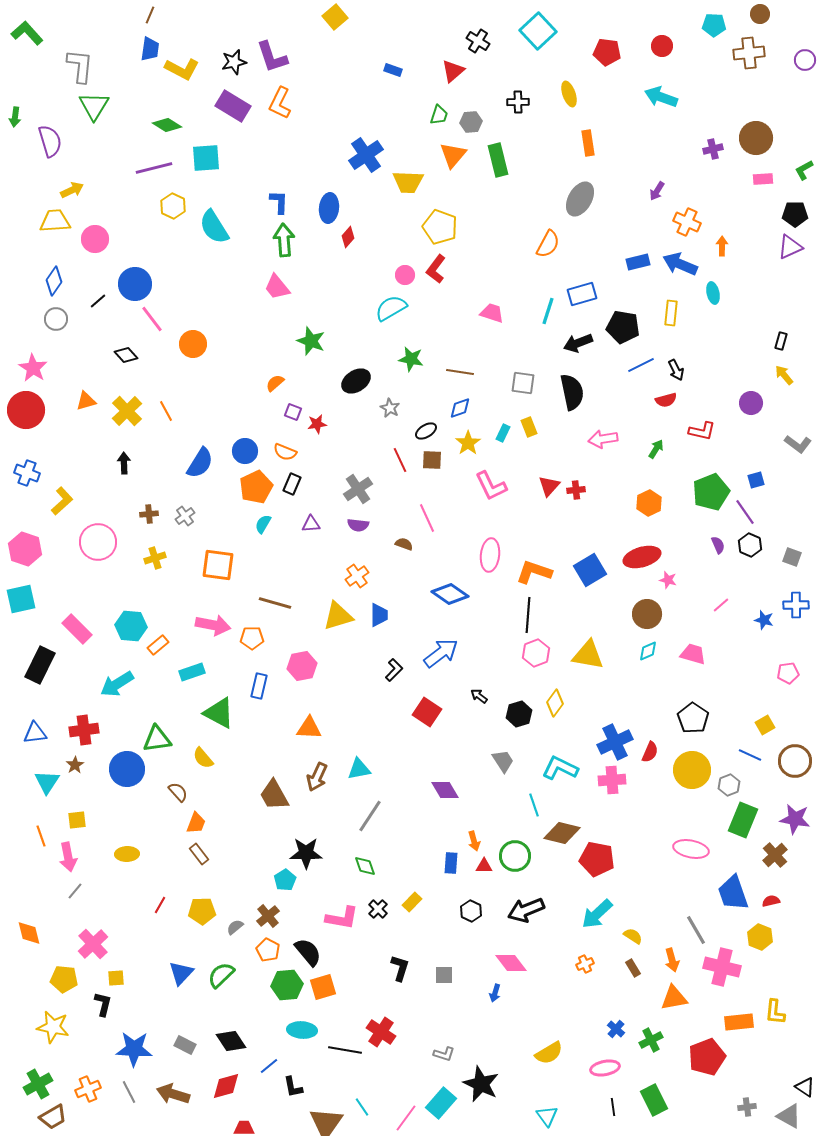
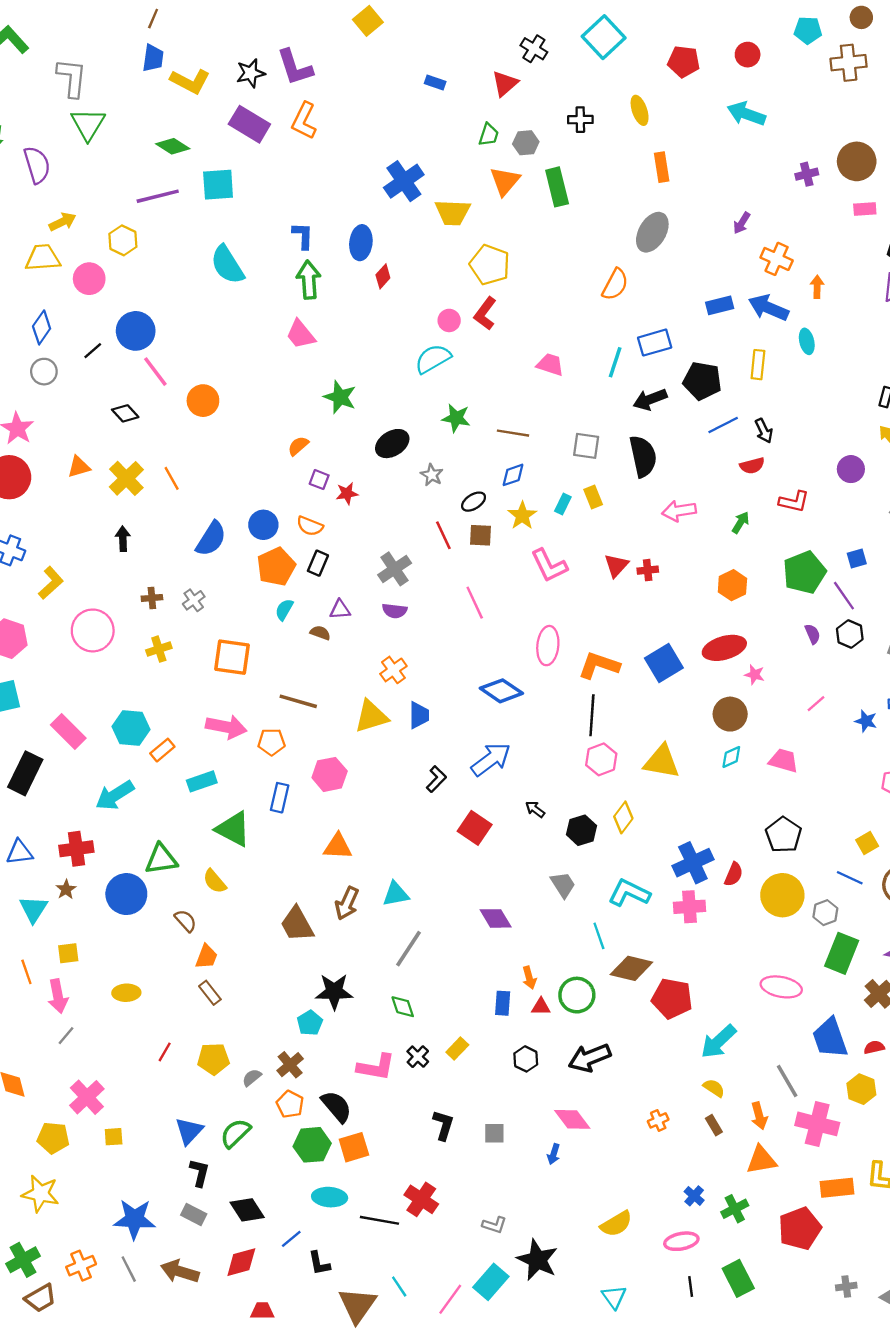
yellow hexagon: (173, 206) -> (123, 240), moved
brown semicircle: (404, 544) -> (320, 633), moved
cyan arrow: (597, 914) -> (719, 1042), moved
black L-shape: (103, 1004) -> (199, 1173), moved

